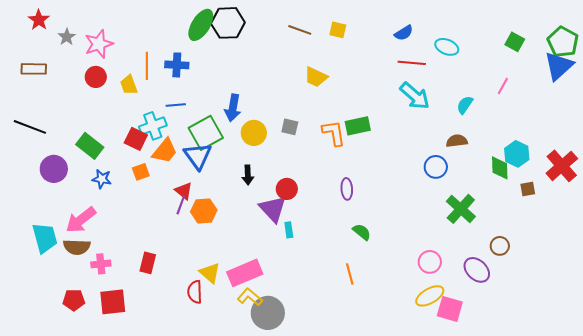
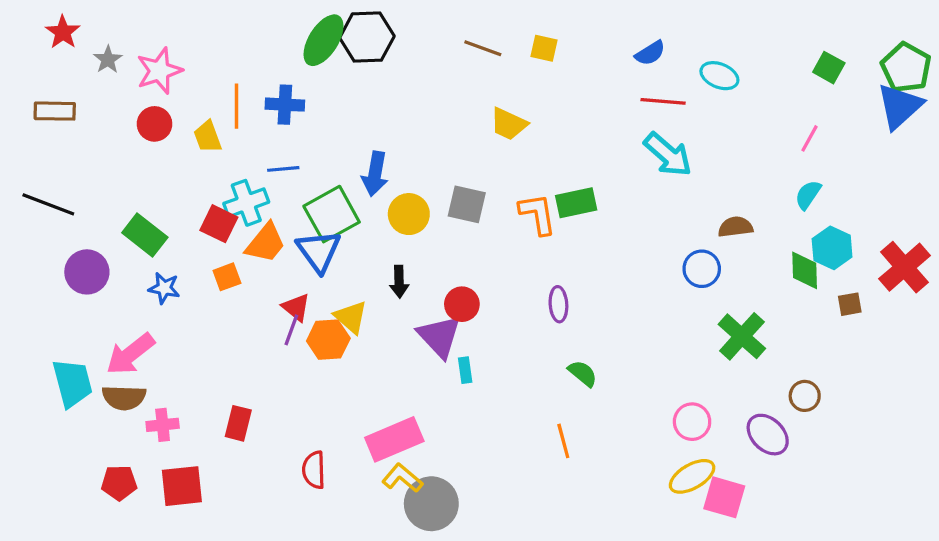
cyan semicircle: (465, 105) -> (808, 195), moved
gray square: (290, 127) -> (467, 204), size x1.4
yellow triangle: (210, 273) -> (351, 317), moved

